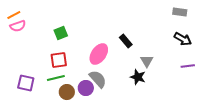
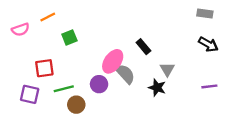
orange line: (14, 15) -> (48, 17), moved
red square: (59, 60) -> (44, 68), moved
purple line: (188, 66) -> (209, 86), moved
gray semicircle: (98, 79) -> (125, 74), moved
purple circle: (86, 88) -> (99, 84), moved

